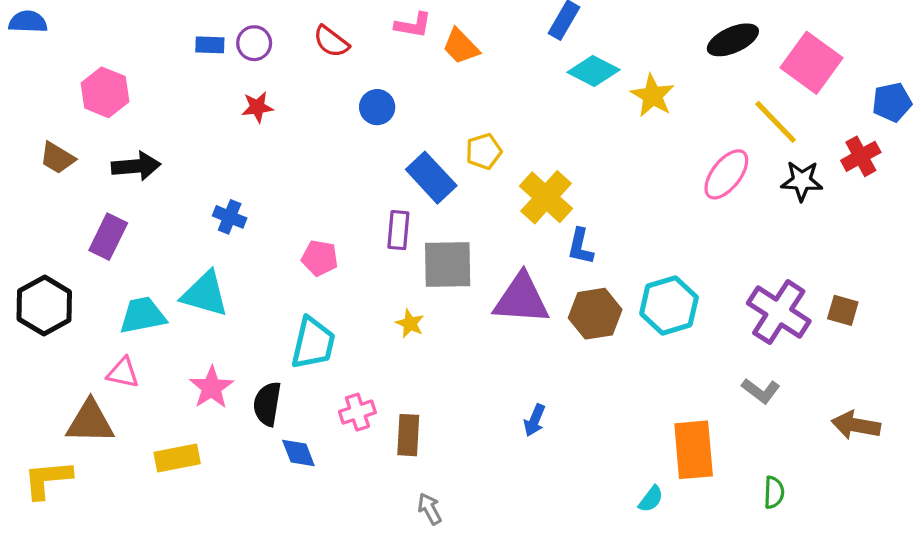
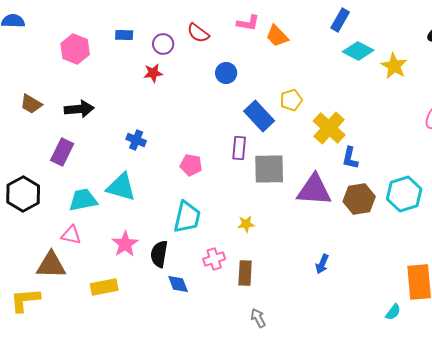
purple circle: (254, 43) -> (163, 44), moved
pink hexagon: (105, 92) -> (75, 49), moved
yellow star: (410, 324) -> (246, 224), moved, turned -30

